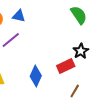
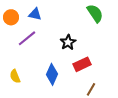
black star: (81, 51) -> (68, 42), moved

